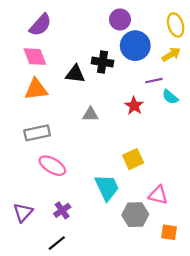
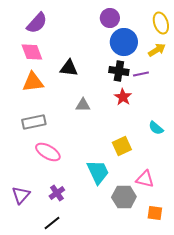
black cross: (103, 62) -> (119, 71), moved
cyan semicircle: (170, 97) -> (156, 128), moved

